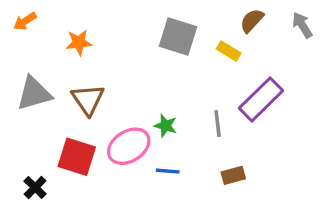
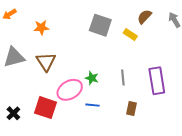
purple rectangle: (261, 99) -> (157, 81), moved, turned -56
red square: (77, 157) -> (45, 108), moved
brown rectangle: (233, 175) -> (131, 108), turned -64

